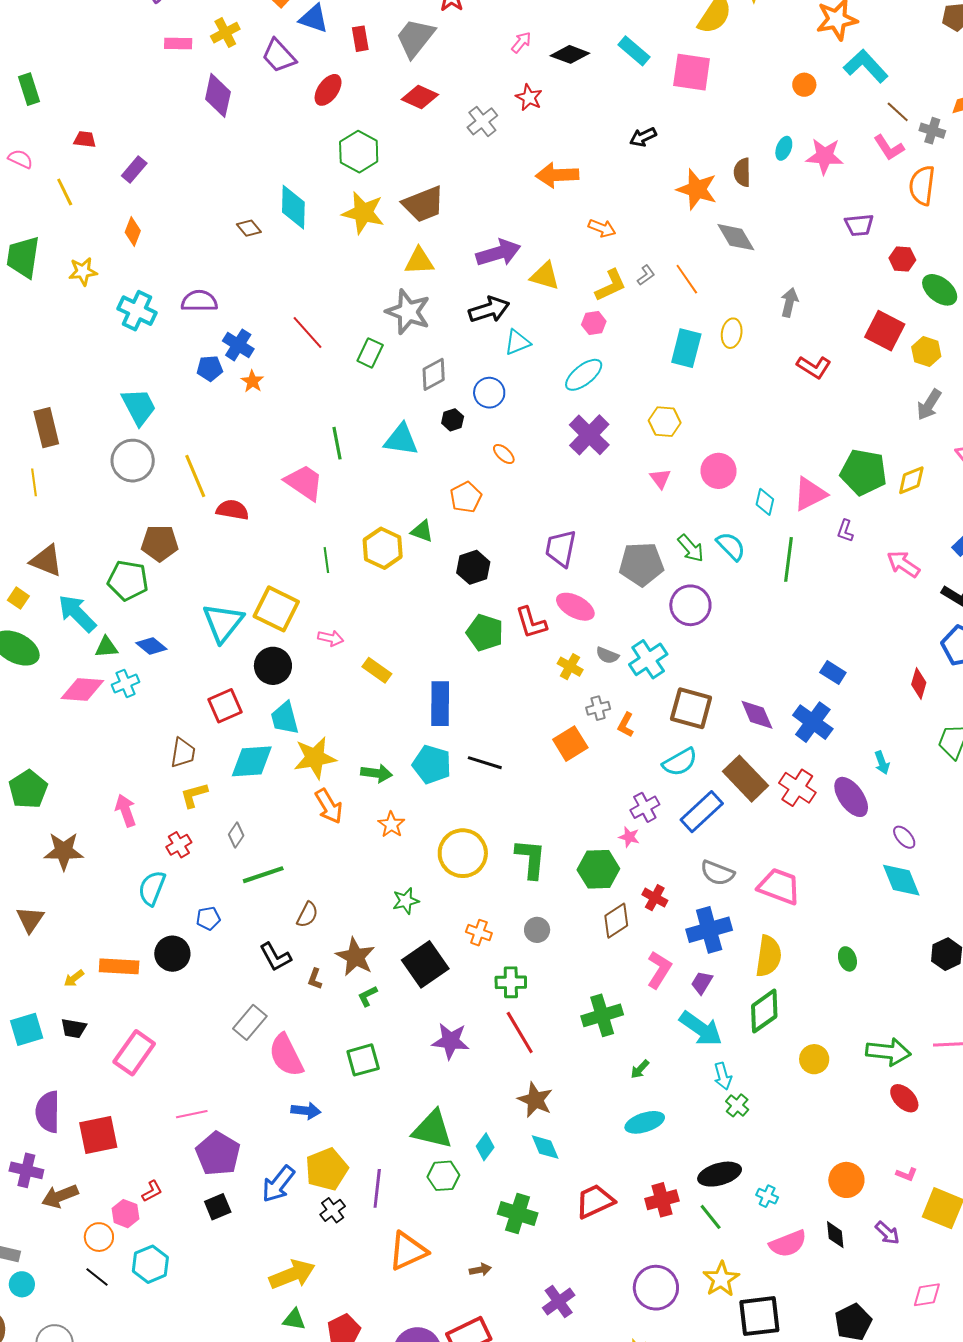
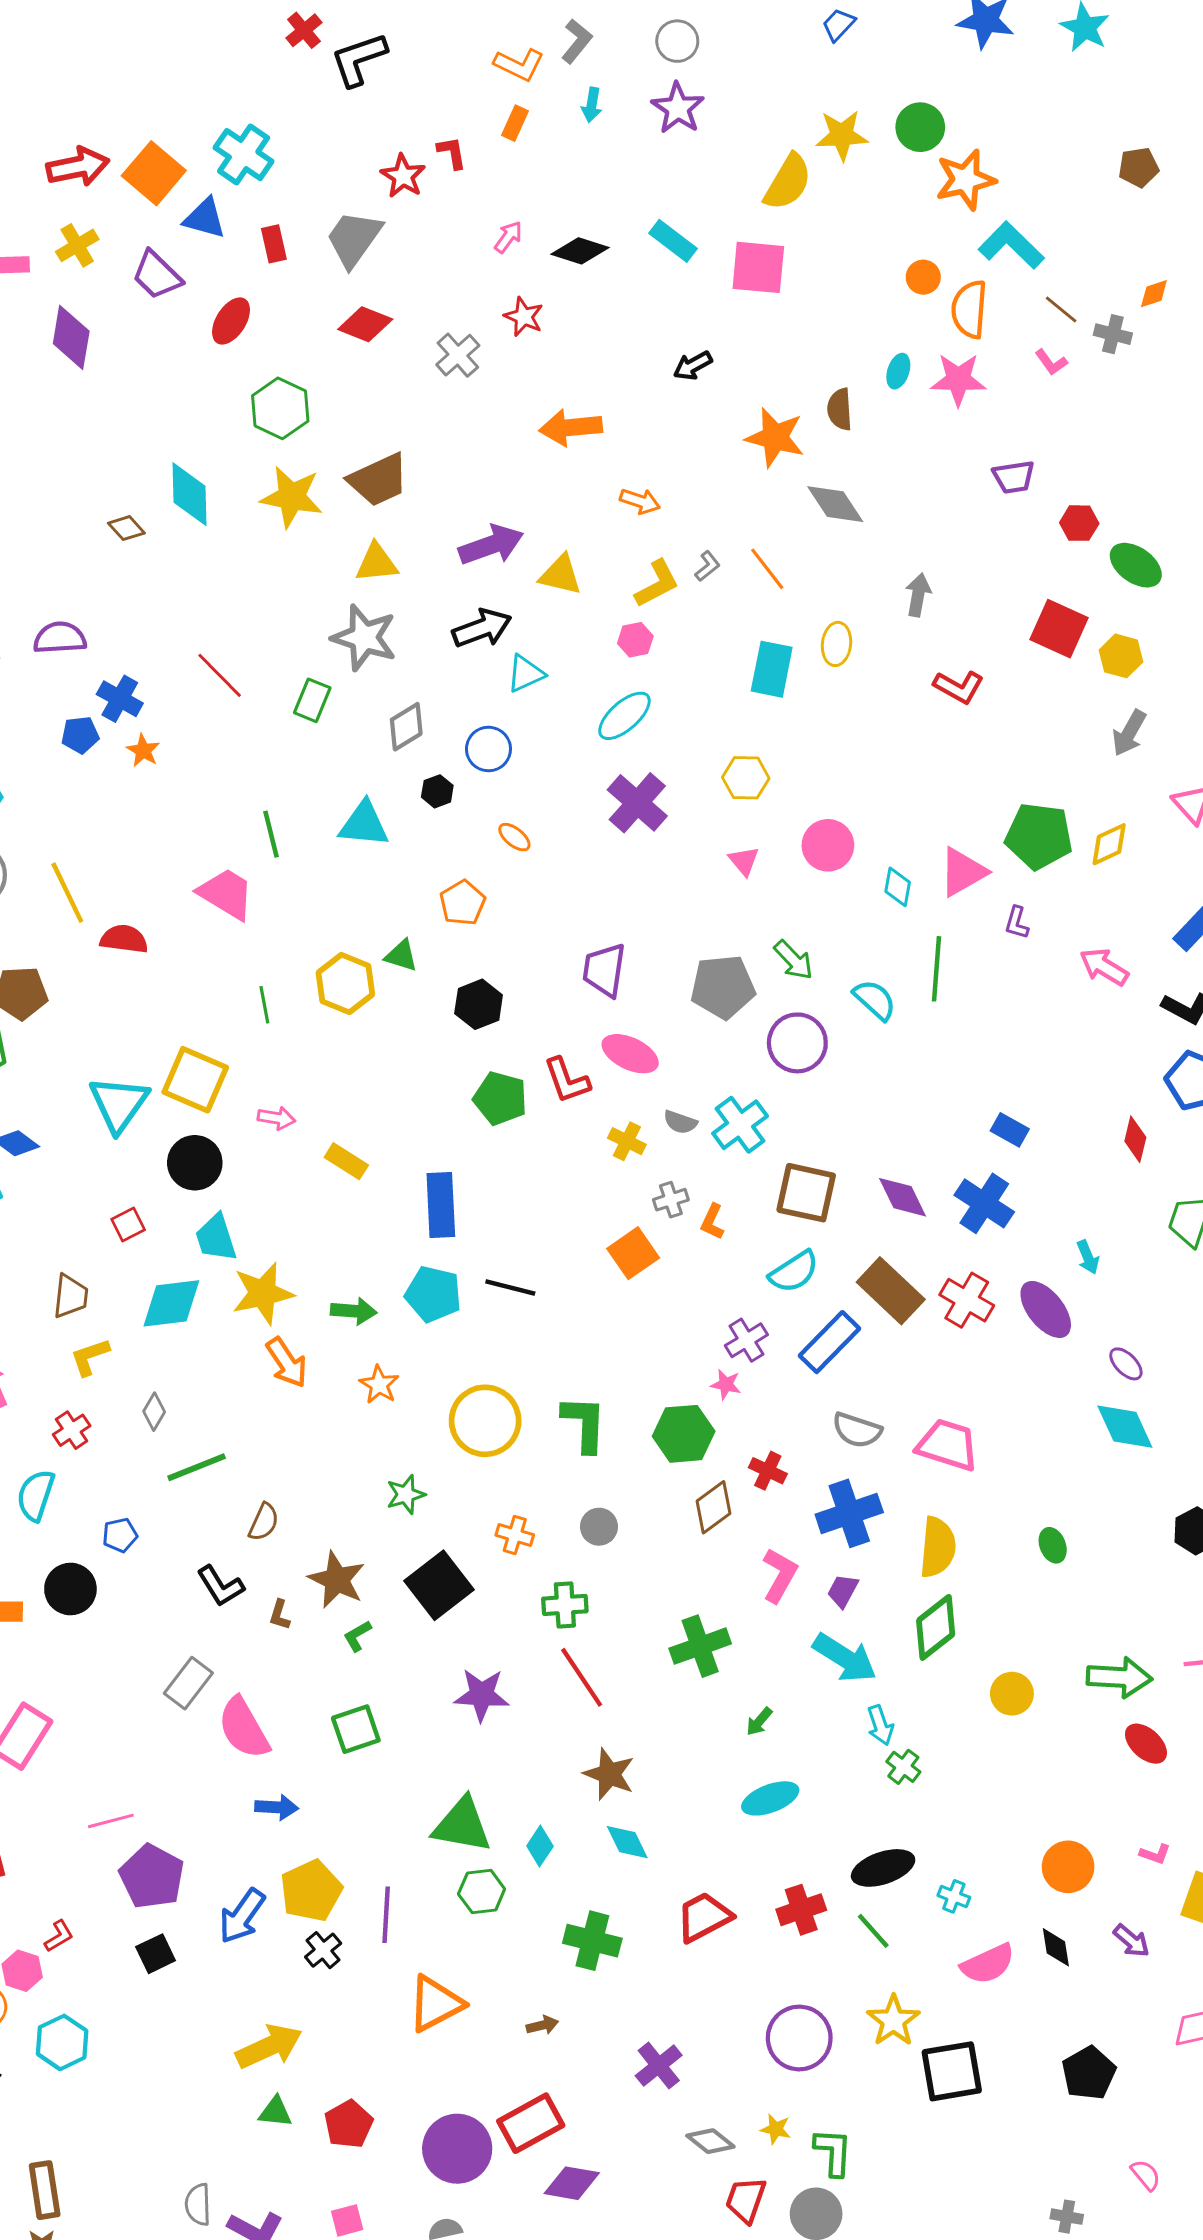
pink L-shape: (889, 148) -> (1051, 362), size x0.7
orange semicircle: (922, 185) -> (969, 309), moved
cyan semicircle: (731, 546) -> (875, 1000), moved
red square: (225, 706) -> (128, 1224), size x0.7

